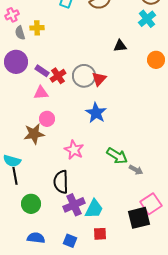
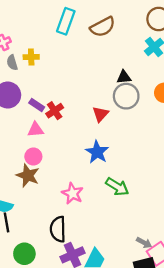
gray circle: (84, 76) -> (126, 96), moved
pink circle: (47, 119) -> (33, 157), moved
brown star: (34, 134) -> (28, 176), turned 30
green arrow: (117, 156) -> (117, 187), moved
gray arrow: (136, 170) -> (144, 243), moved

